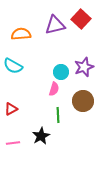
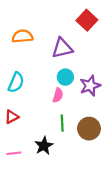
purple triangle: (55, 25) -> (62, 48), moved
cyan semicircle: (13, 66) -> (16, 82), moved, turned -96
purple star: (84, 67) -> (90, 86), moved
brown circle: (83, 101) -> (89, 129), moved

